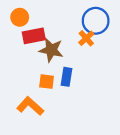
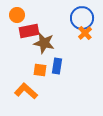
orange cross: (86, 38) -> (85, 33), moved

